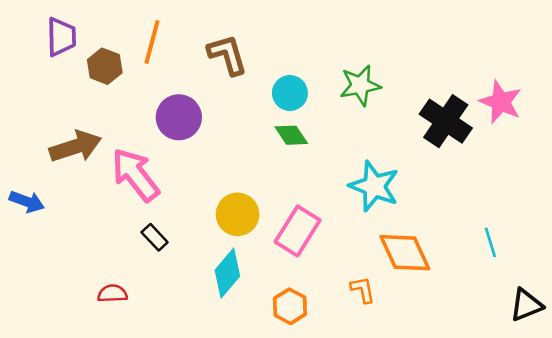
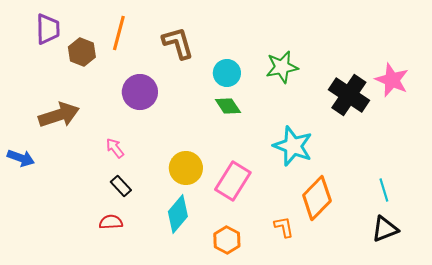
pink arrow: (135, 175) -> (115, 148), moved, size x0.5
orange diamond: (405, 253) -> (317, 198), turned 69
red semicircle: (112, 294) -> (111, 222), moved
black triangle: (526, 305) -> (385, 229), moved

